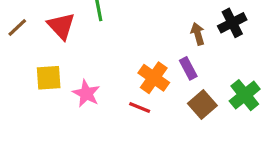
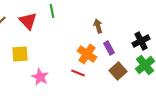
black cross: (232, 23) -> (141, 41), moved
brown arrow: (198, 34) -> (98, 26), moved
pink star: (86, 93) -> (40, 77), moved

